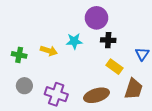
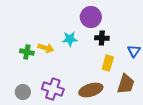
green cross: (19, 55) -> (27, 52), moved
yellow rectangle: (115, 67) -> (108, 63), turned 70
gray circle: (24, 86) -> (23, 92), moved

